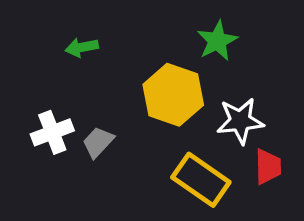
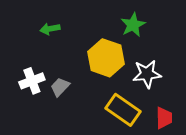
red trapezoid: (268, 167) -> (164, 118), moved

